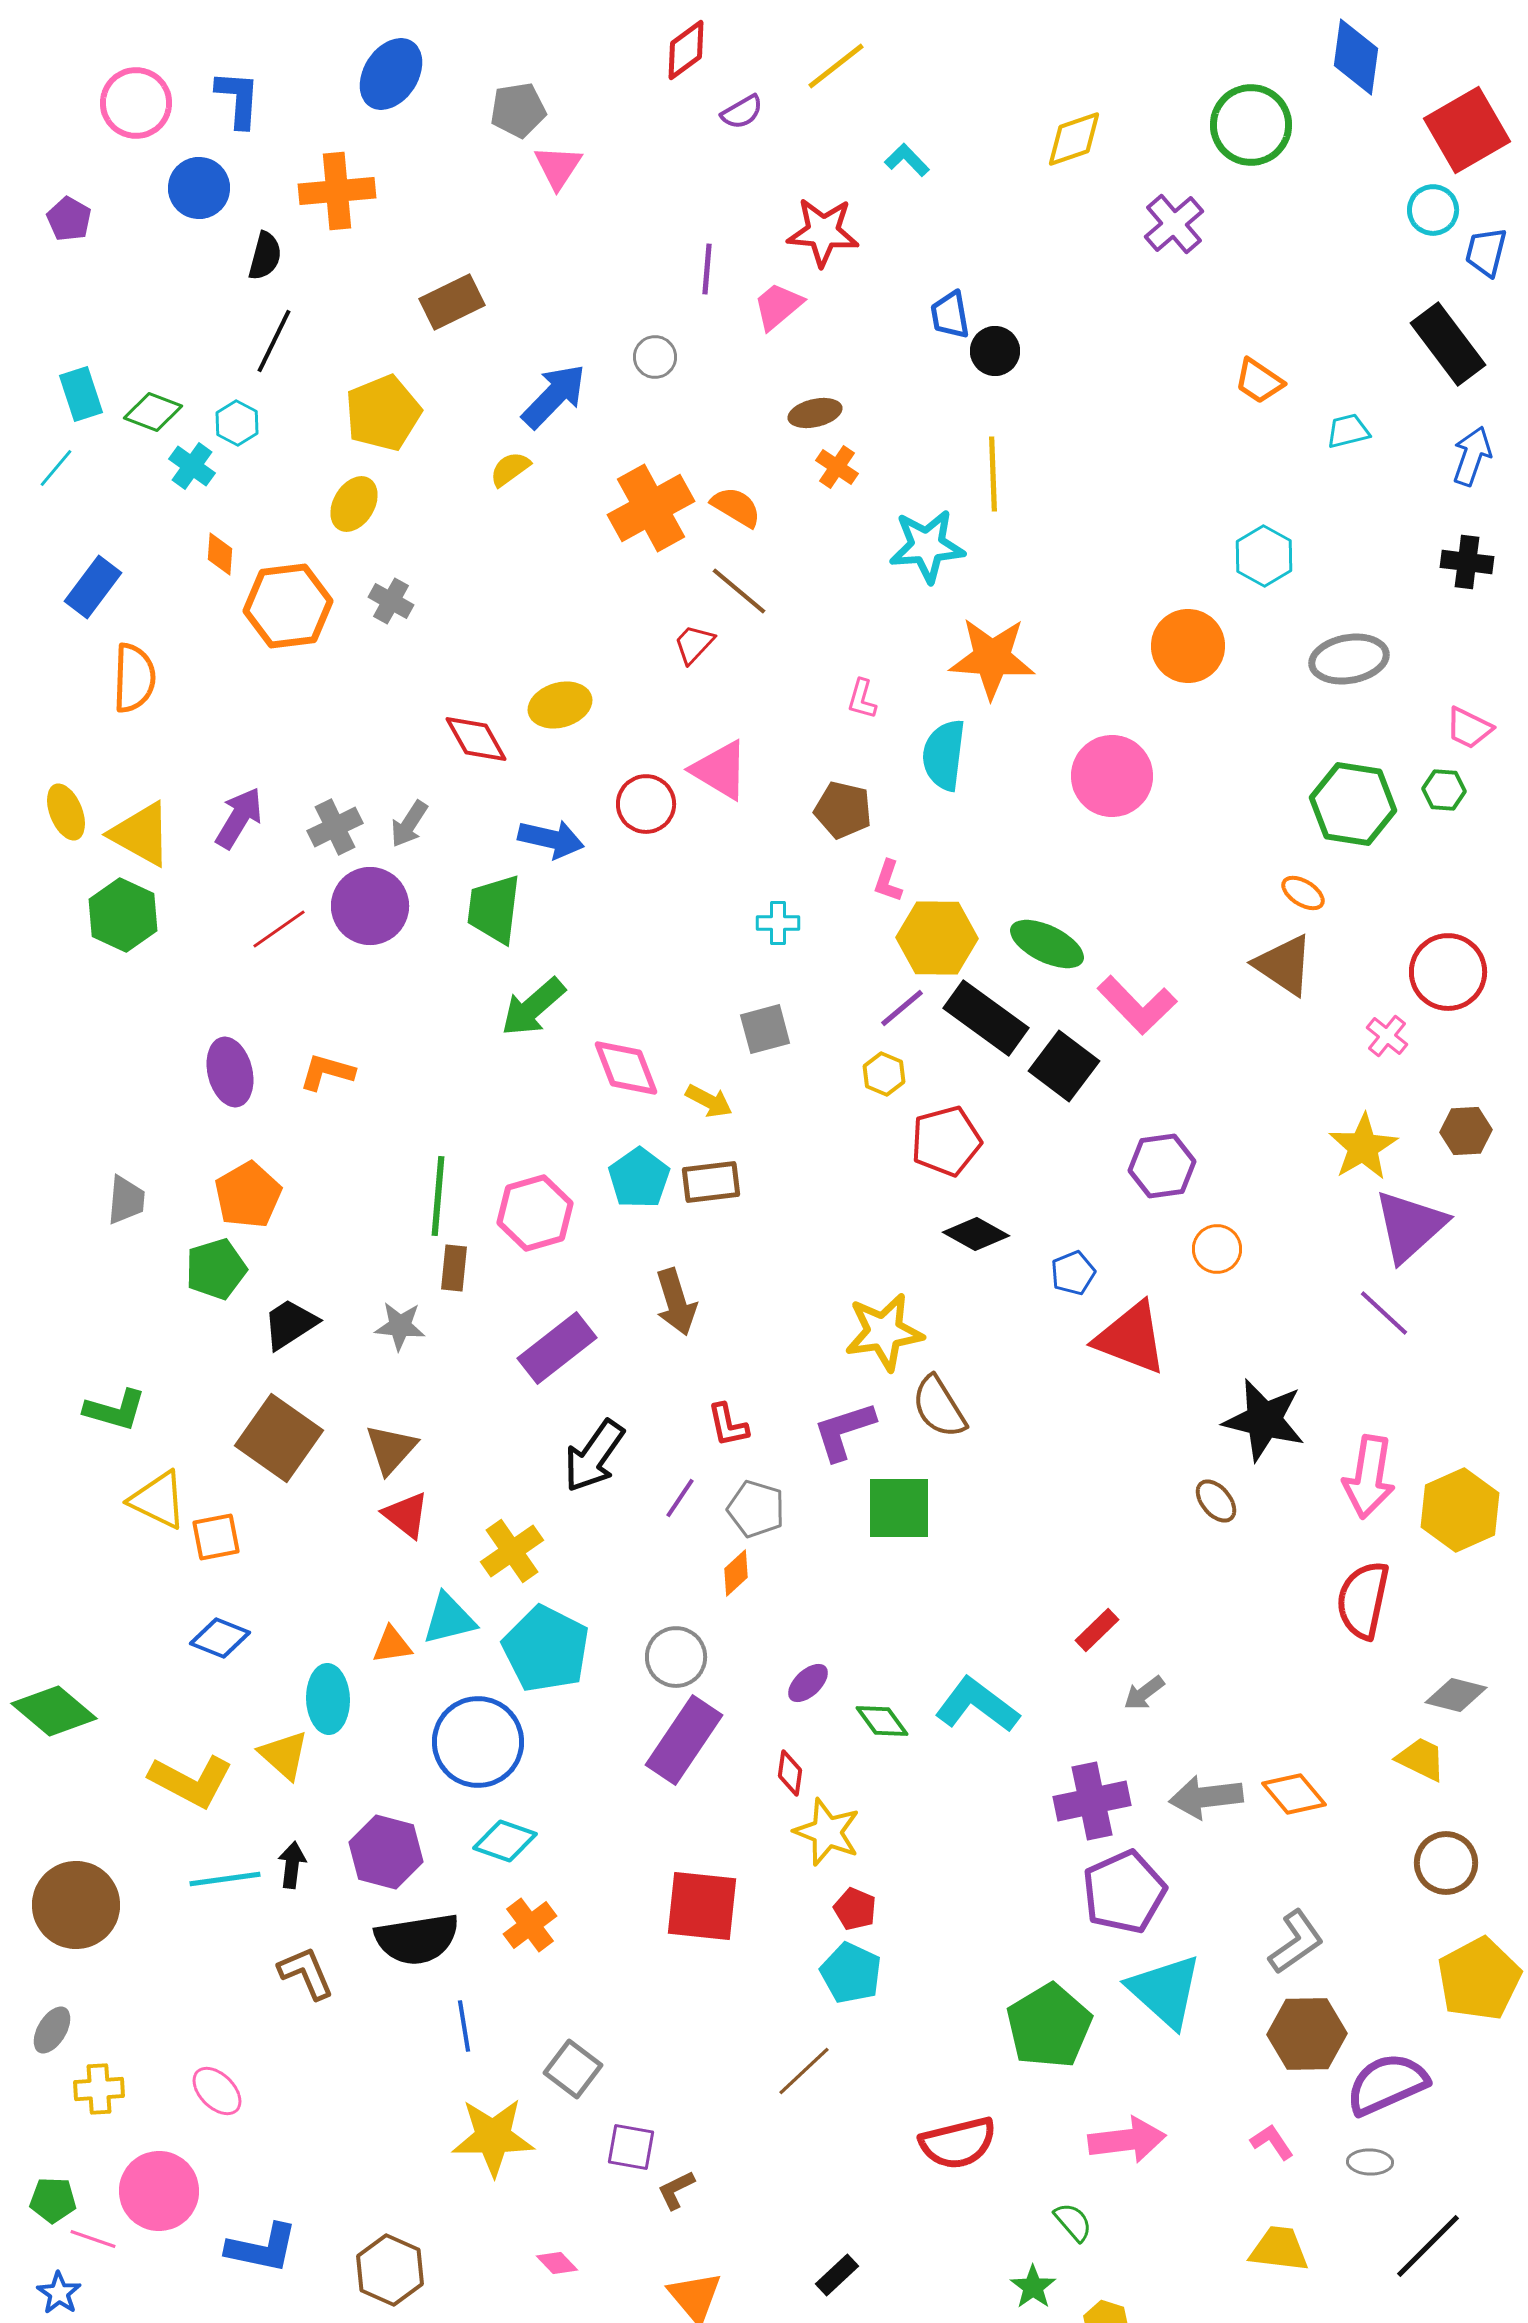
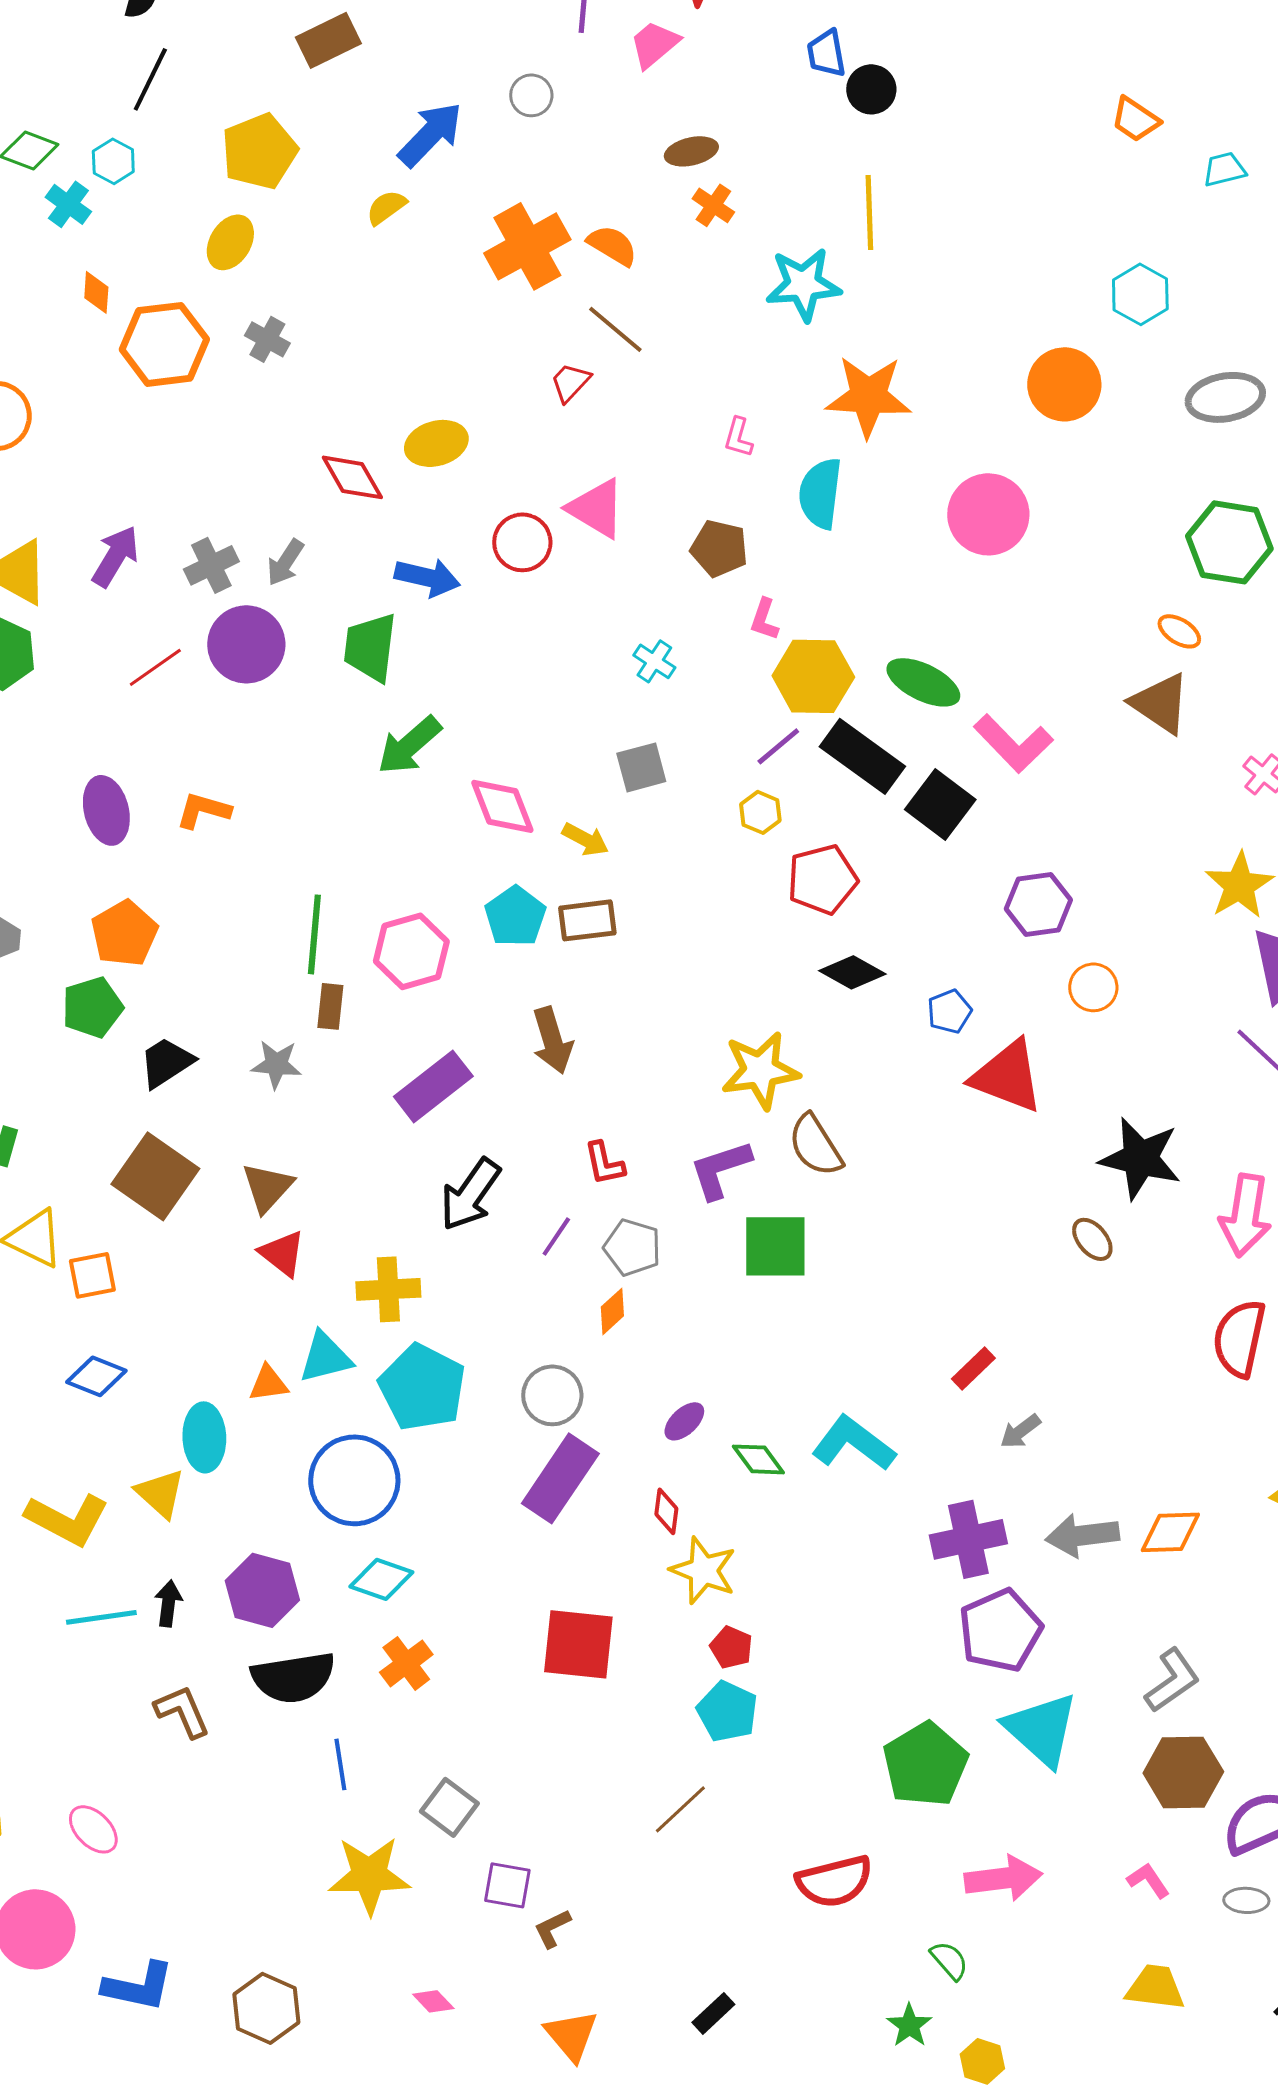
cyan cross: (778, 923) -> (654, 661), turned 33
yellow cross: (512, 1551) -> (388, 1289), turned 32
orange diamond: (1294, 1794) -> (1170, 1532), turned -52

